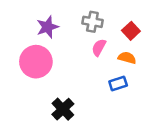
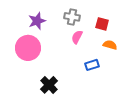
red square: (131, 31) -> (102, 24), turned -32
orange semicircle: (127, 58) -> (110, 45), moved

